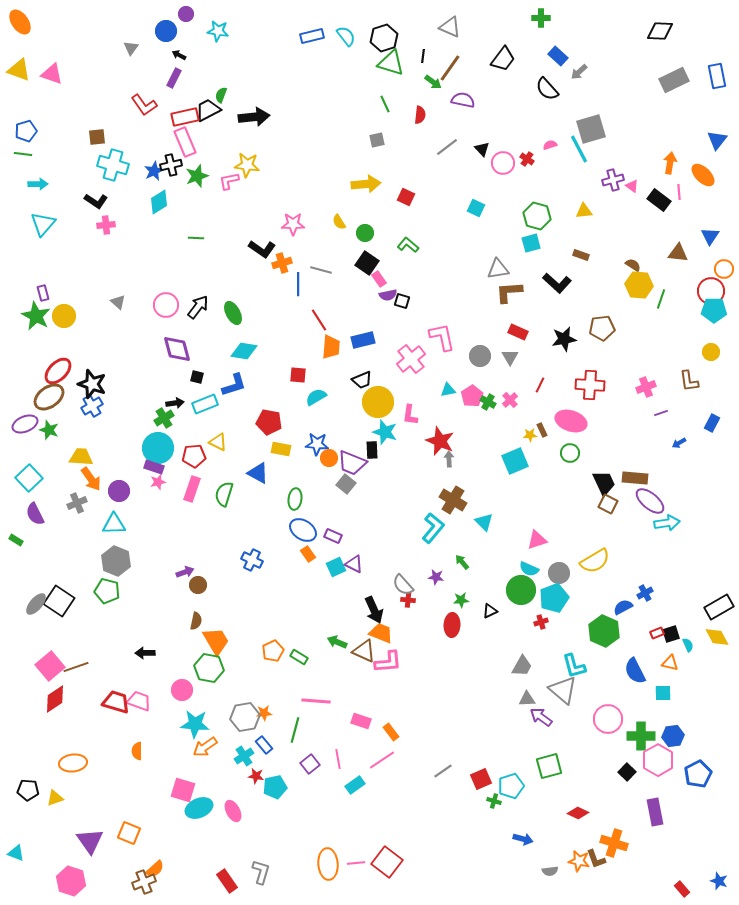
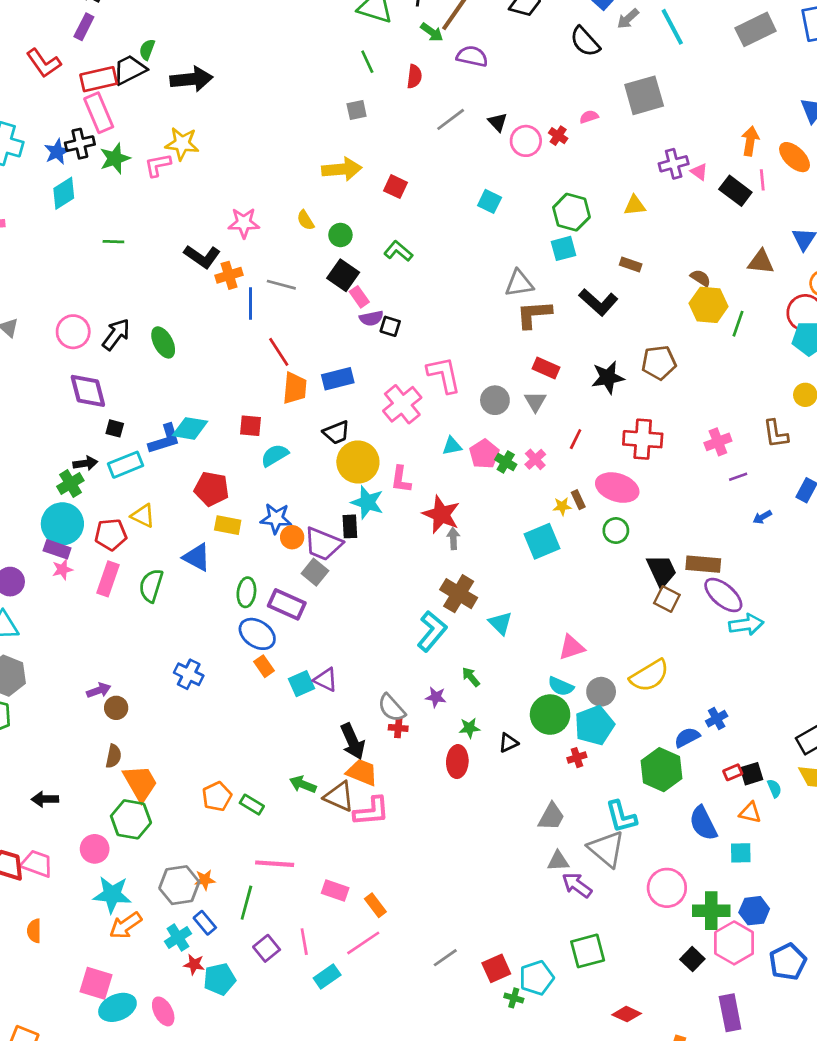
cyan line: (579, 149) -> (672, 27), moved
cyan diamond: (244, 351) -> (190, 428), moved
purple rectangle: (333, 536) -> (287, 604), moved, size x1.5

